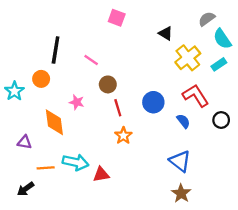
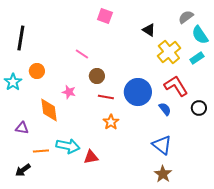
black line: (56, 50) -> (21, 38), moved
blue circle: (153, 102) -> (138, 92), size x1.4
red line: (118, 108) -> (106, 97), turned -63

